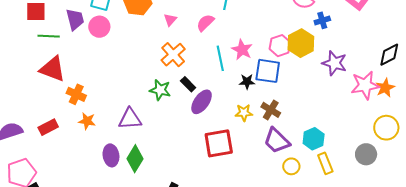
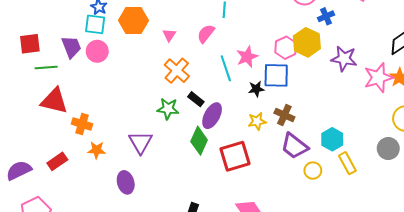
pink star: (242, 50) -> (247, 57), turned 30
purple triangle: (130, 119) -> (141, 142), turned -50
green diamond: (135, 159) -> (199, 141), moved

